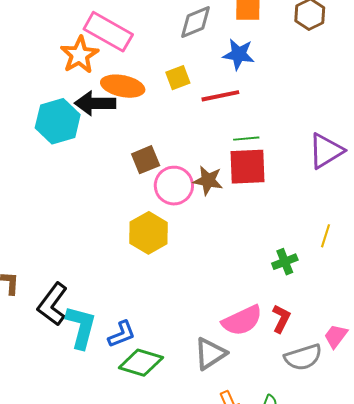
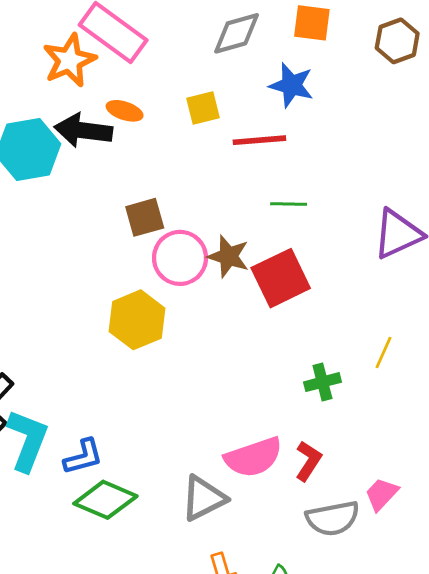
orange ellipse: (123, 86) -> (125, 111), size x0.6
red square: (247, 167) -> (281, 278), moved, turned -30

